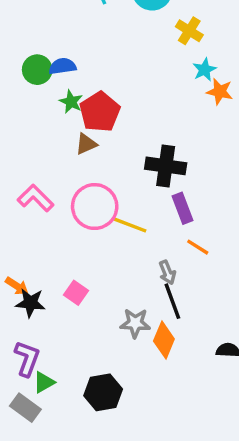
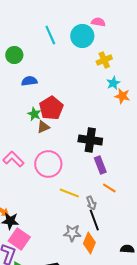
yellow cross: (189, 31) -> (104, 60), turned 35
green circle: (37, 70) -> (14, 55), moved
green star: (71, 102) -> (34, 114), moved
yellow line: (130, 225) -> (69, 193), moved
pink square: (76, 293) -> (19, 239), moved, size x1.5

